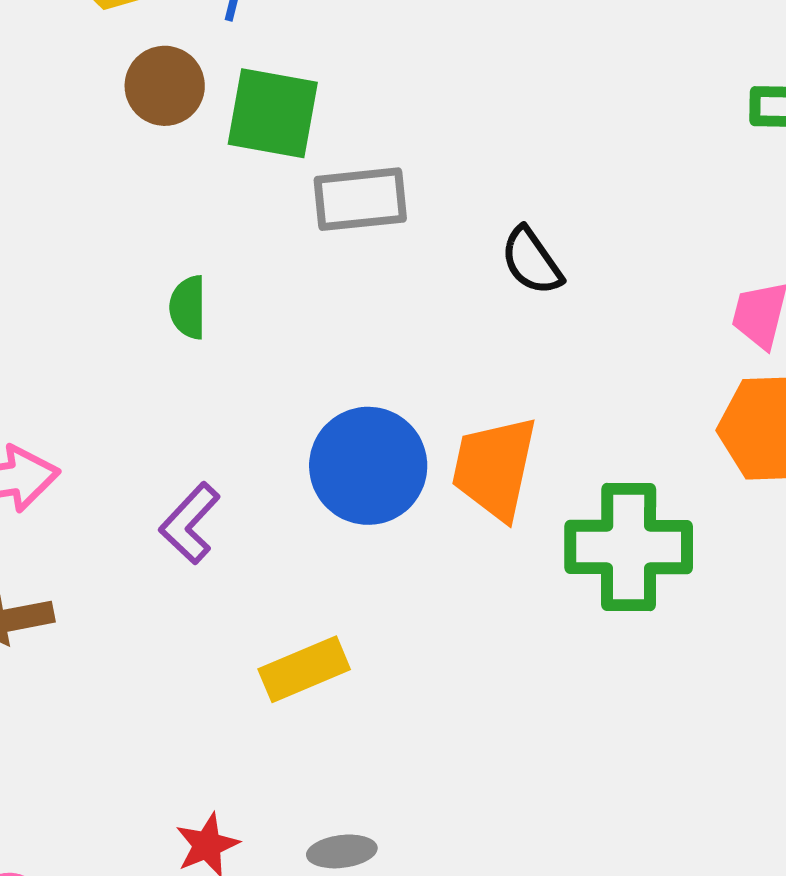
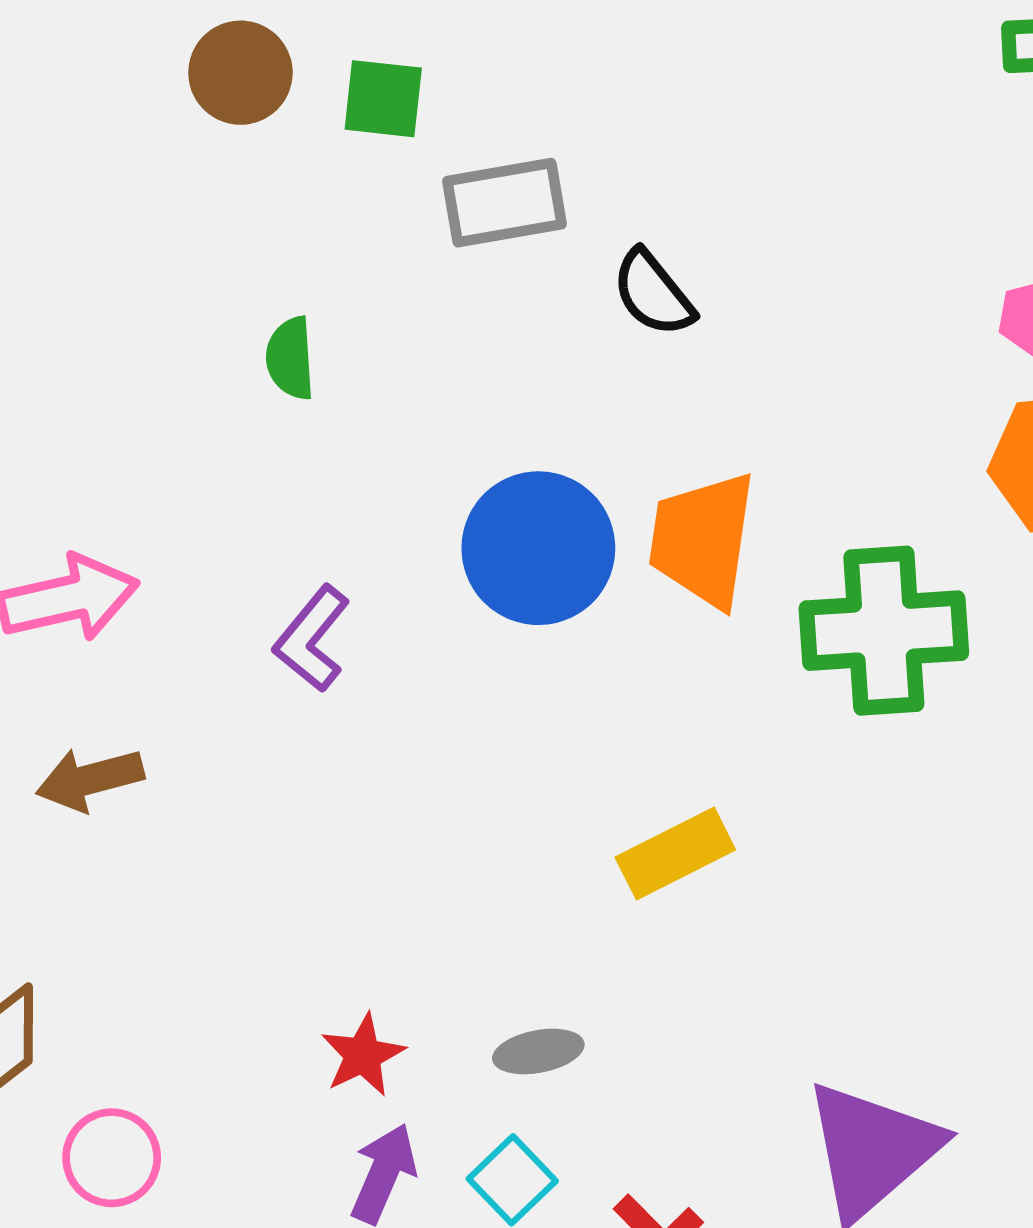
green square: (273, 113) -> (383, 99), size x0.7
black semicircle: (532, 261) -> (653, 293), moved
yellow rectangle: (304, 669) -> (675, 853), moved

